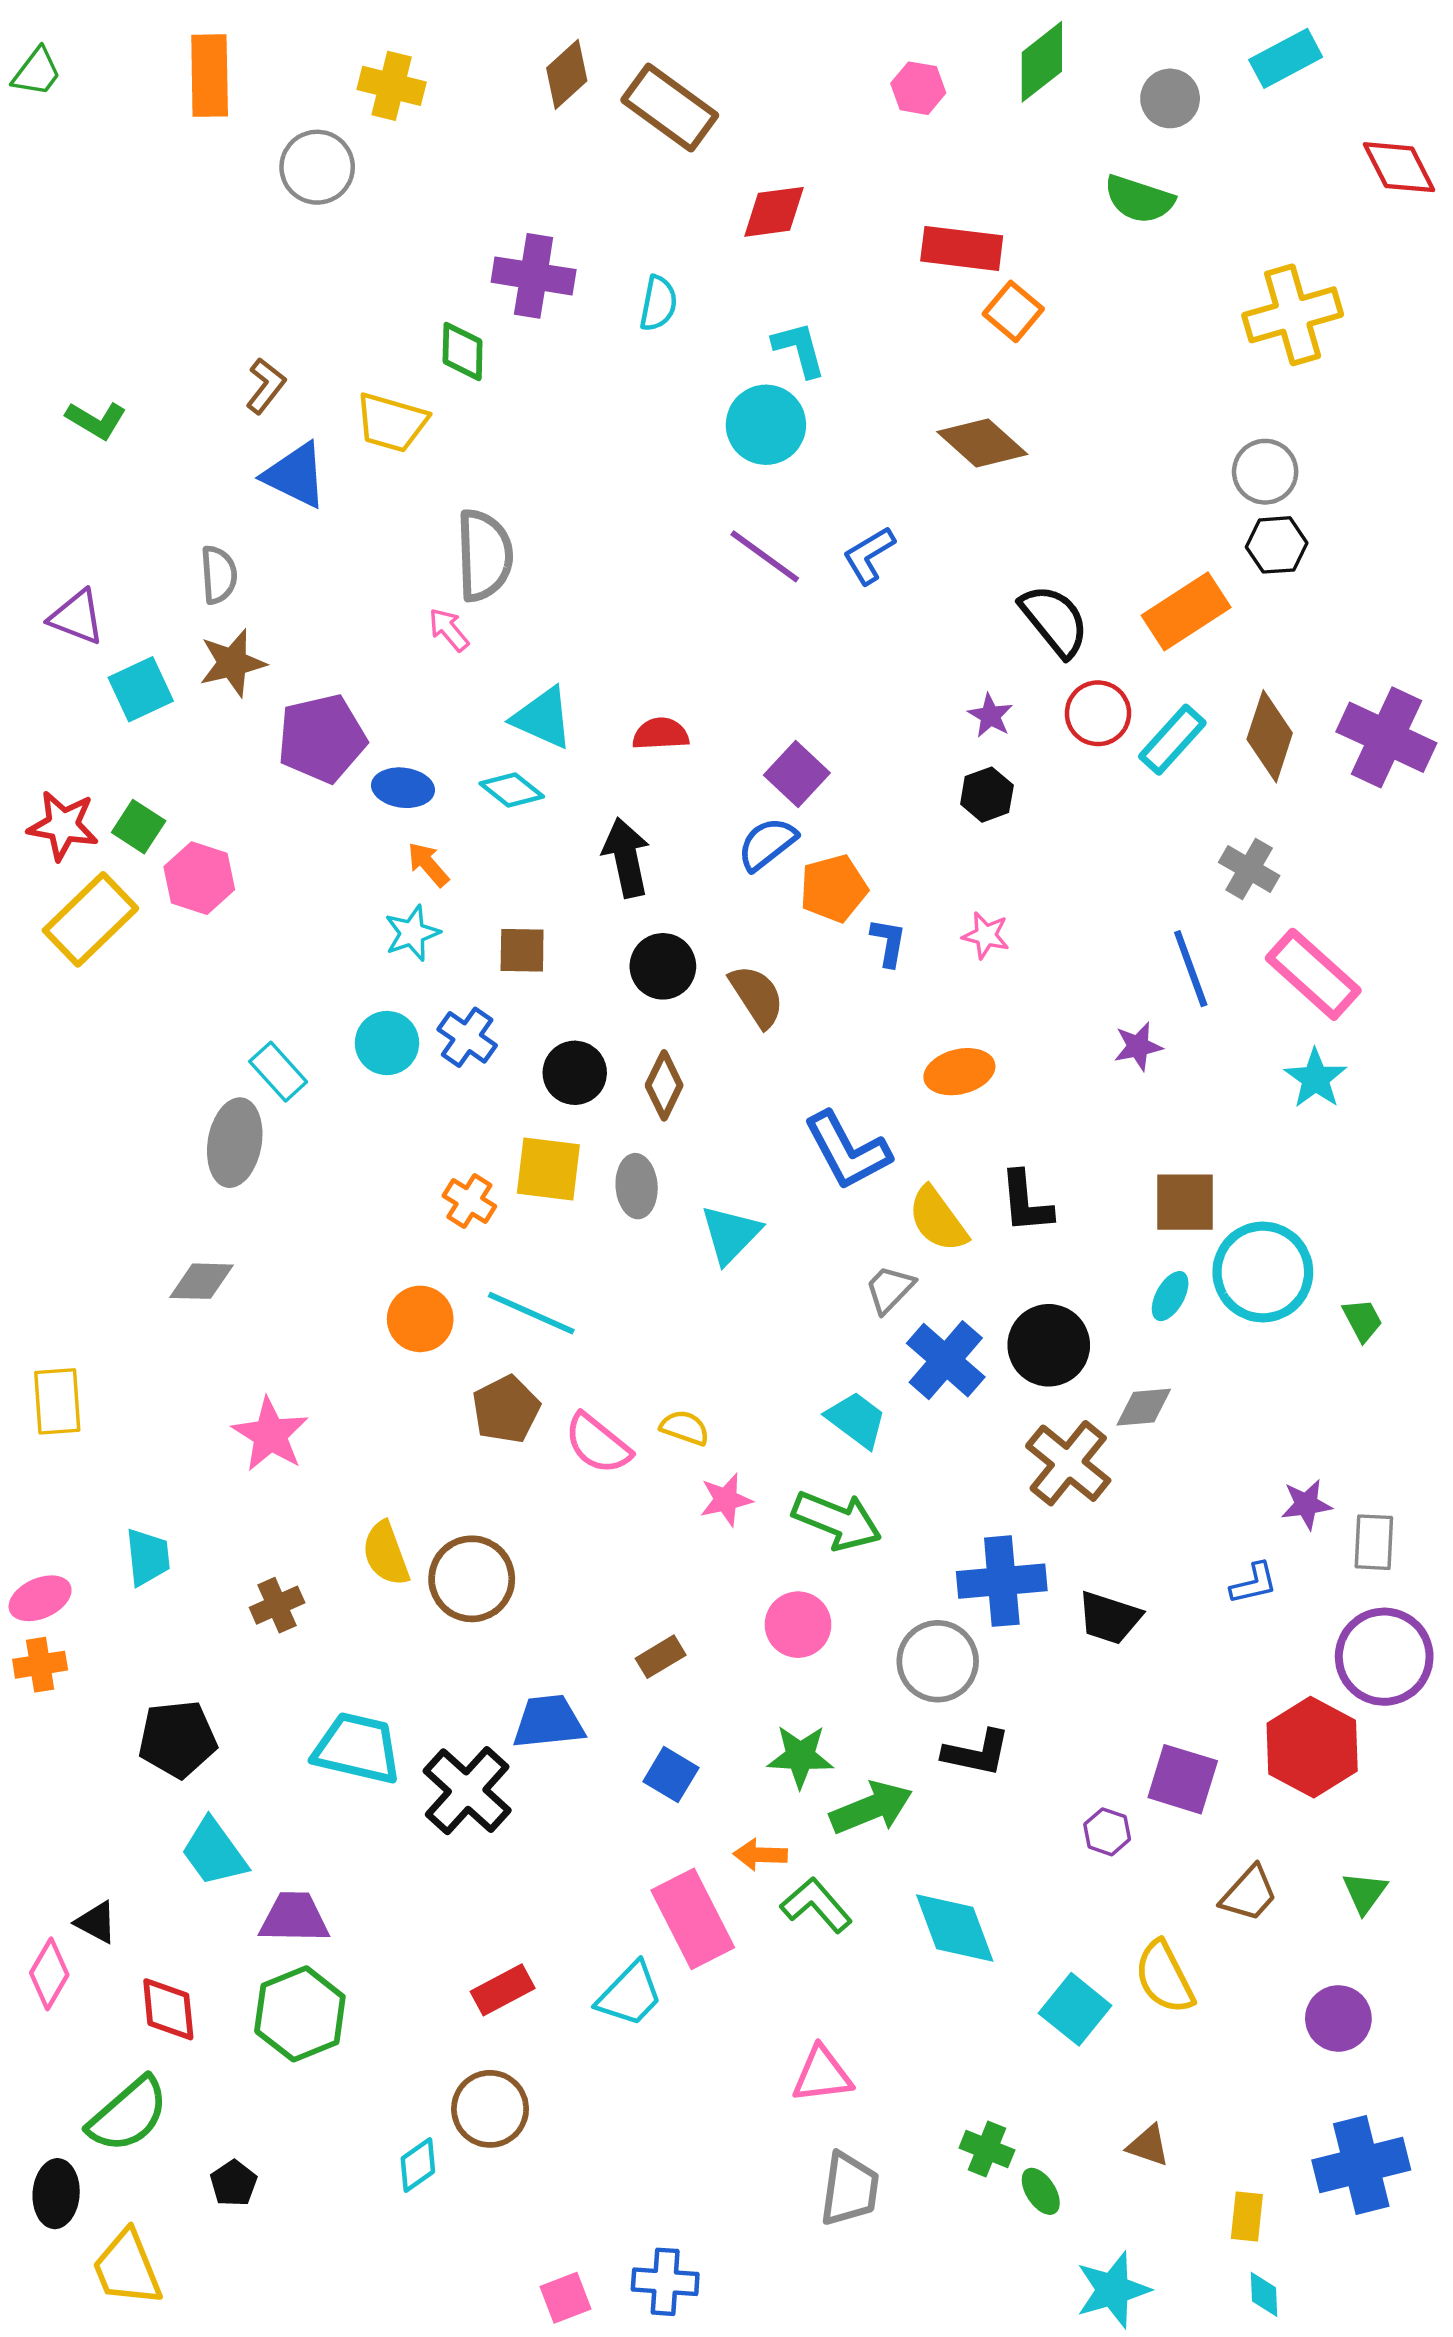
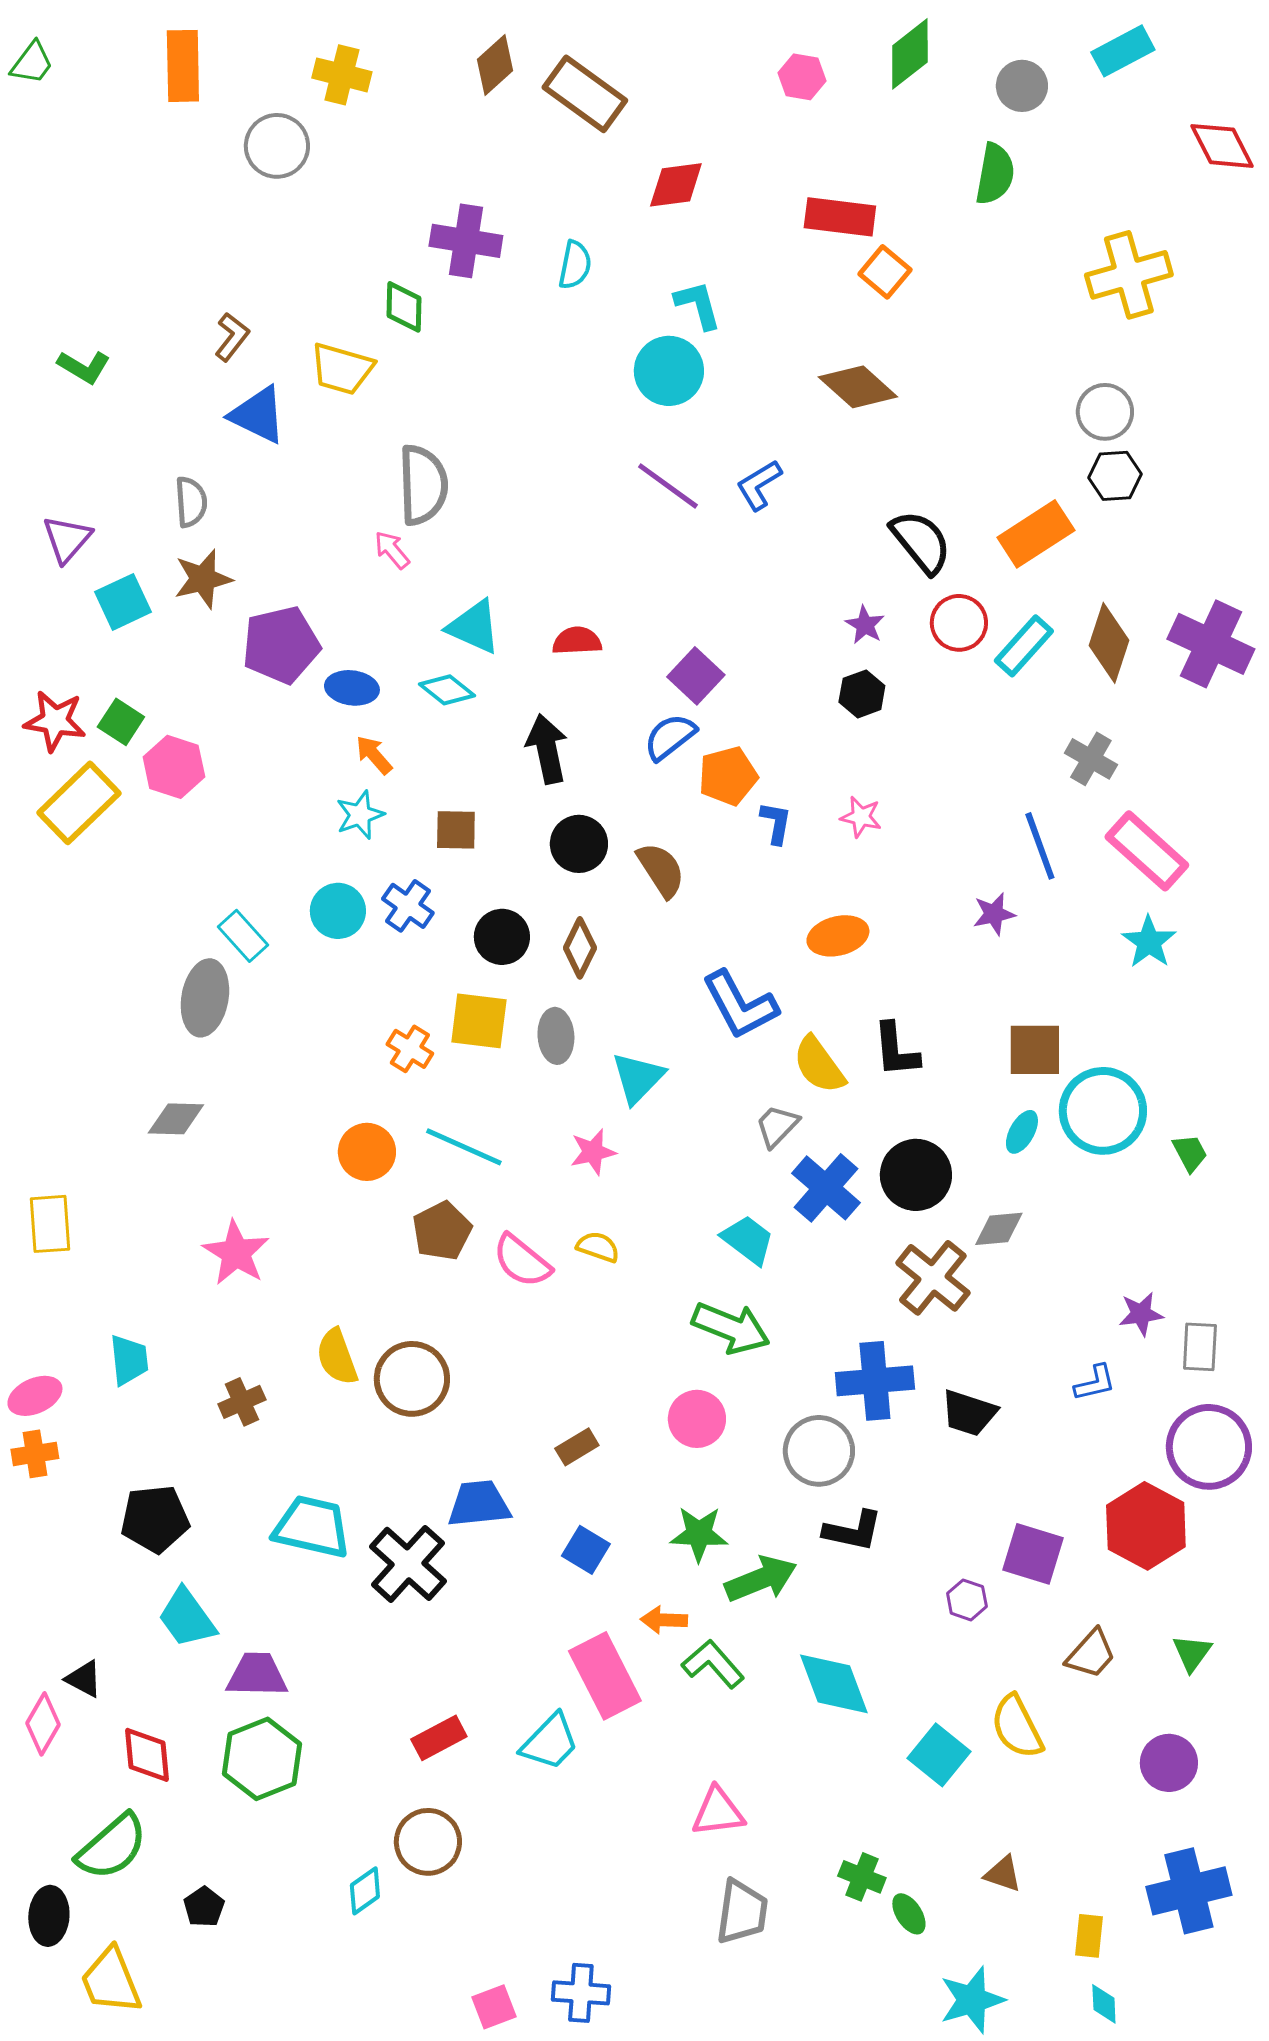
green semicircle: (1139, 199) -> (995, 174), turned -98
purple triangle: (77, 617) -> (67, 539), turned 50
pink star: (726, 1500) -> (593, 1152), moved

